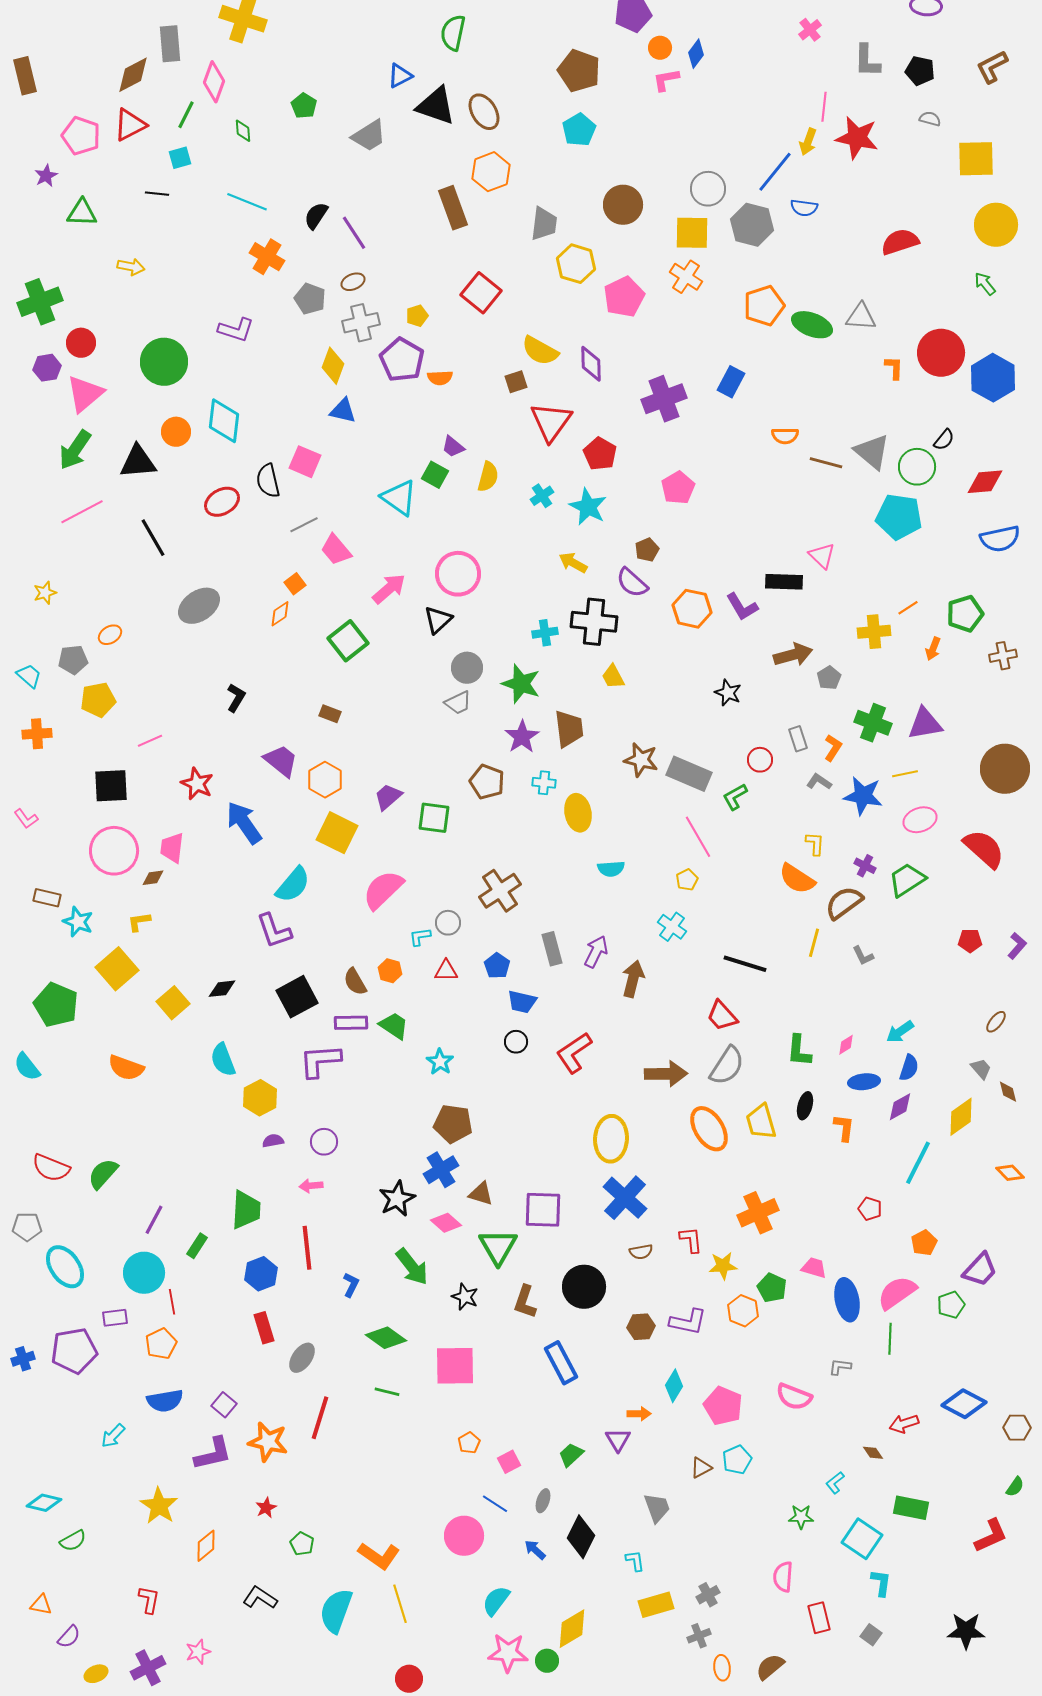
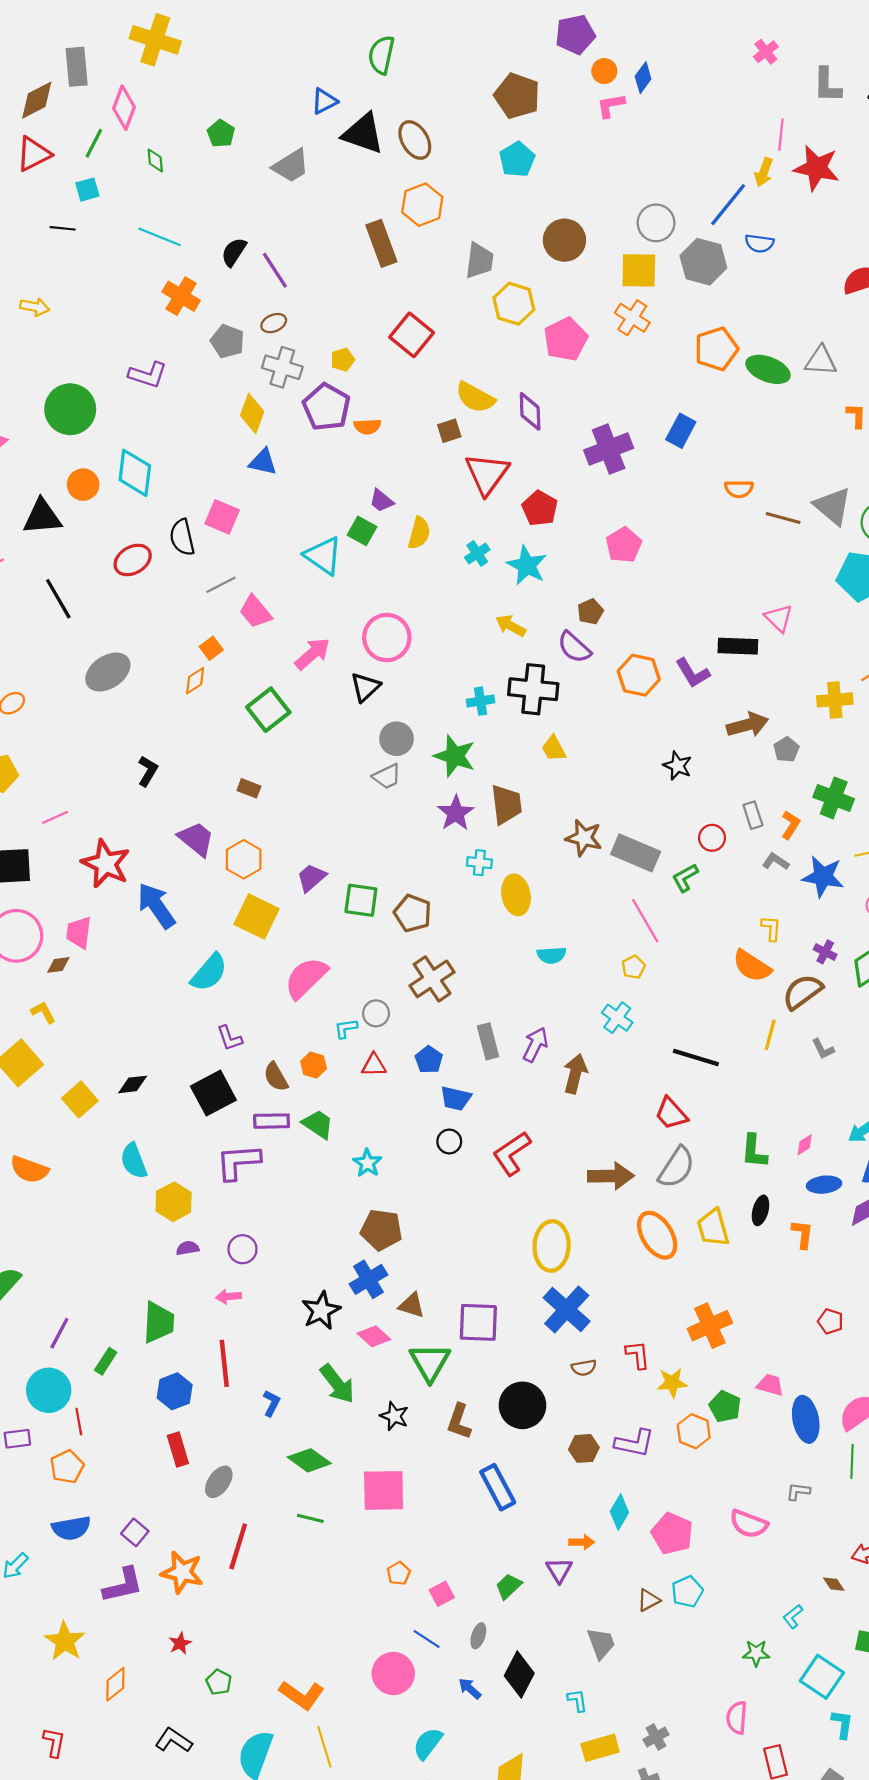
gray cross: (361, 323) -> (282, 367), turned 30
brown pentagon: (487, 782) -> (413, 913), moved
red star: (197, 784) -> (106, 864), size x1.4
yellow L-shape: (139, 922) -> (43, 1012), turned 70
purple L-shape: (274, 931) -> (230, 1038), moved, size x0.7

